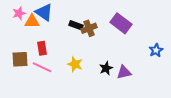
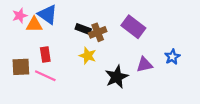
yellow star: (75, 64) -> (88, 56), moved
black star: (106, 68) -> (117, 77), size x1.5
purple triangle: (124, 72) -> (144, 65), moved

